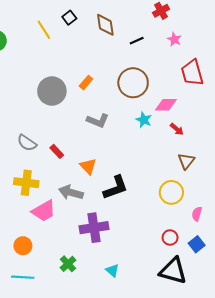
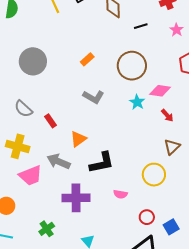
gray circle: (52, 91) -> (33, 61), moved
orange triangle: (88, 166) -> (78, 139), turned 30
pink semicircle: (197, 214) -> (120, 194), moved, turned -104

